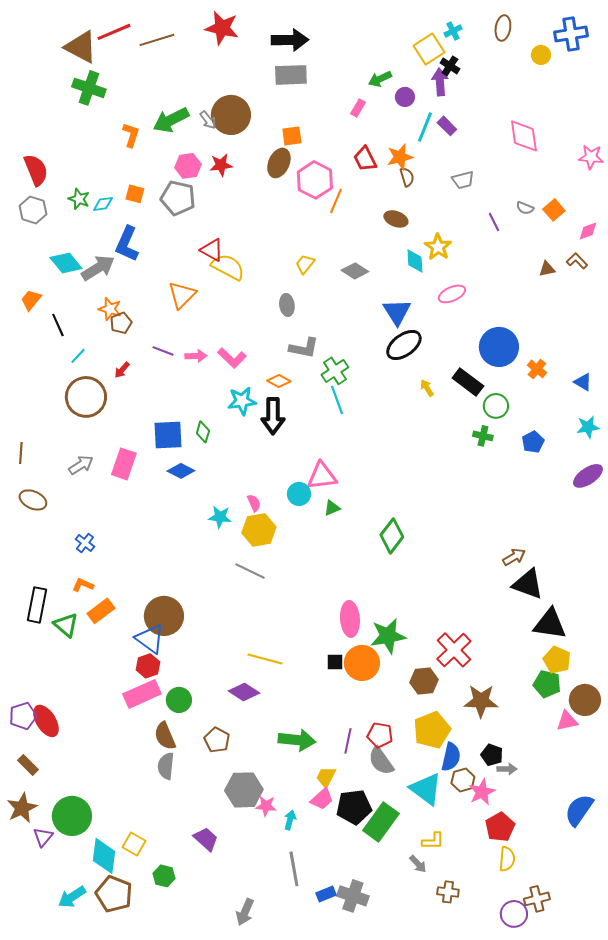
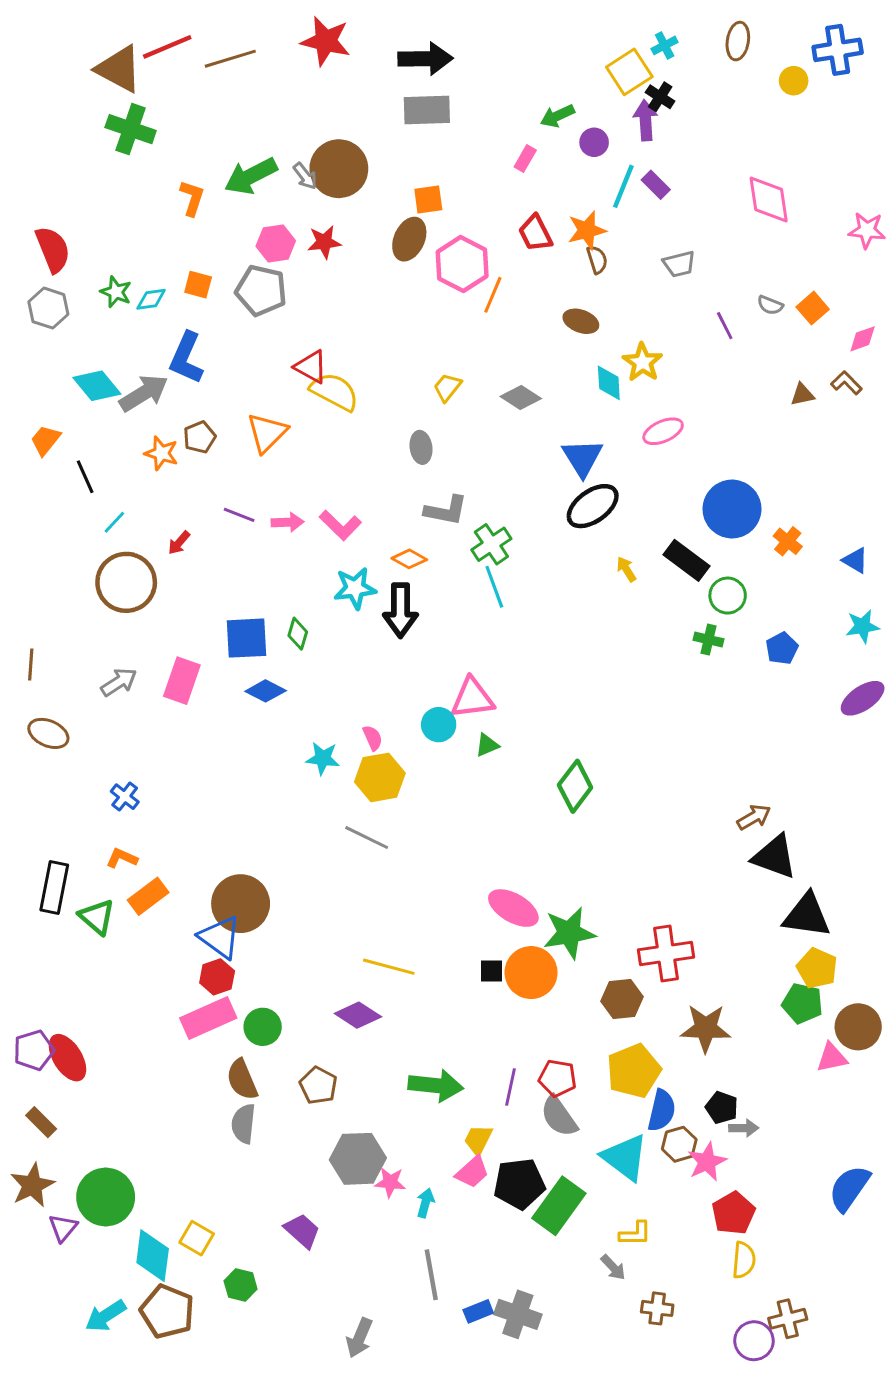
brown pentagon: (121, 323) -> (200, 437), moved
pink ellipse: (350, 619) -> (513, 908), turned -56
red cross: (454, 650) -> (666, 953), turned 36

